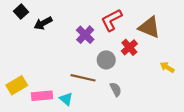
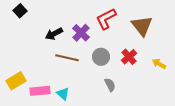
black arrow: (43, 23) -> (54, 34), moved
brown triangle: (149, 27) -> (142, 26), turned 30
red cross: (129, 47) -> (129, 57), moved
brown line: (83, 78) -> (67, 58), moved

